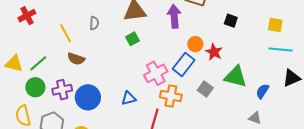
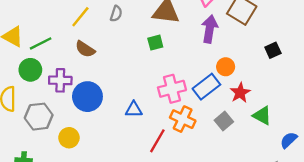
black square: (231, 21) -> (273, 50), turned 32
yellow line: (66, 33) -> (80, 17), turned 54
red star: (214, 52) -> (240, 93), moved
green triangle: (236, 77) -> (262, 116), size x0.7

